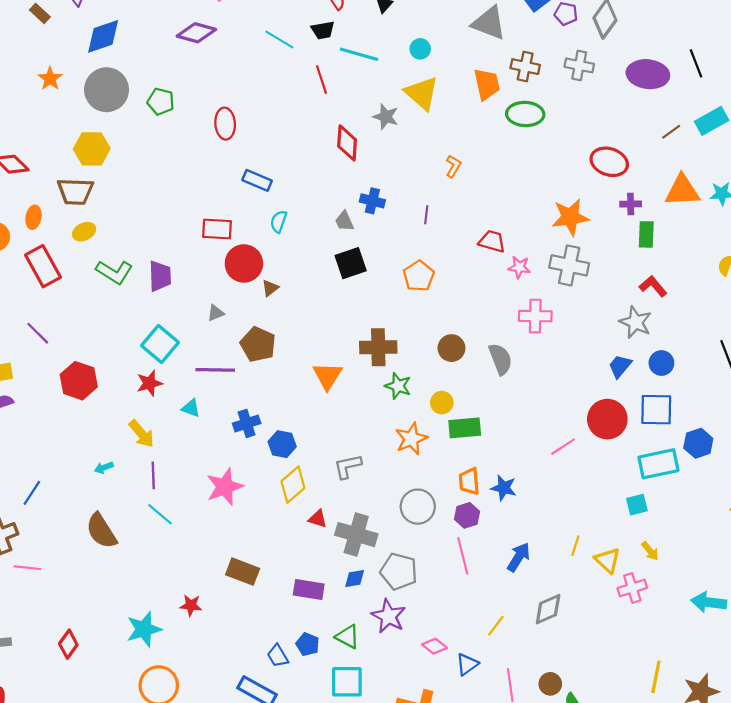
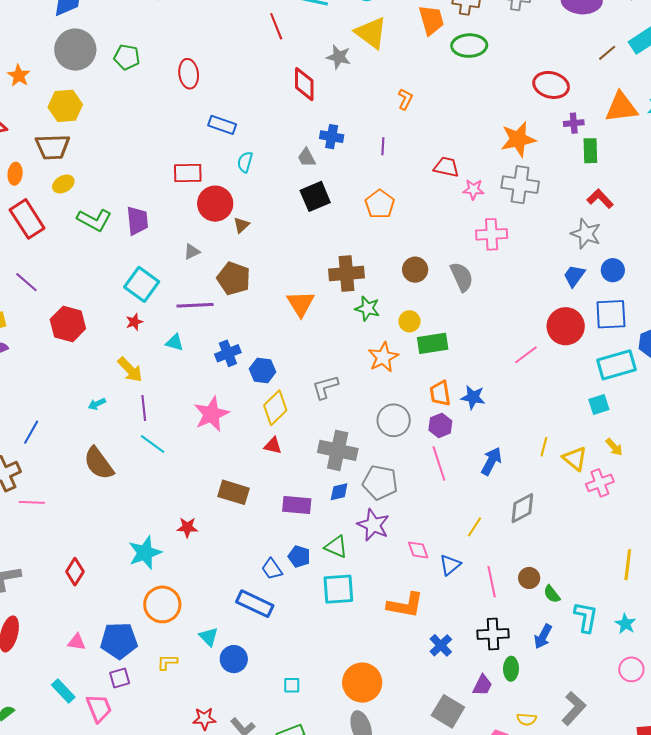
orange star: (50, 79) -> (19, 76), moved
red star: (149, 383) -> (134, 322), size x0.7
red triangle: (318, 519) -> (273, 446), moved
pink diamond: (434, 646) -> (418, 550), turned 35

